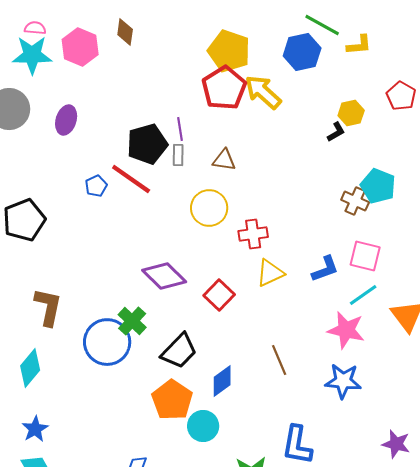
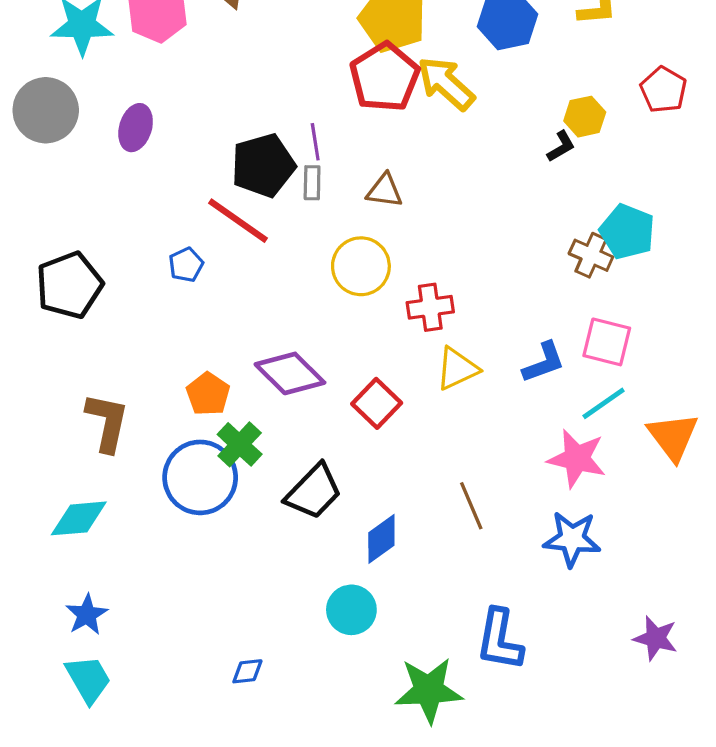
blue pentagon: (96, 186) -> (186, 265), moved
cyan diamond: (30, 368) -> (79, 518), turned 45
orange pentagon: (172, 400) -> (208, 394), moved, size x0.7

